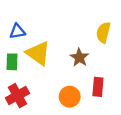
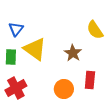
blue triangle: (17, 31) -> (16, 29), turned -42
yellow semicircle: (103, 32) -> (95, 30), turned -48

